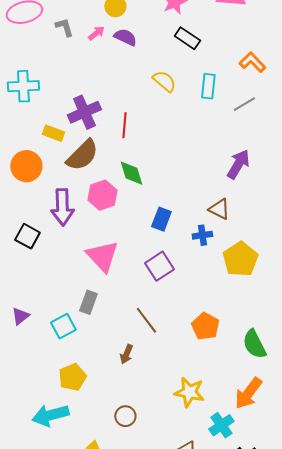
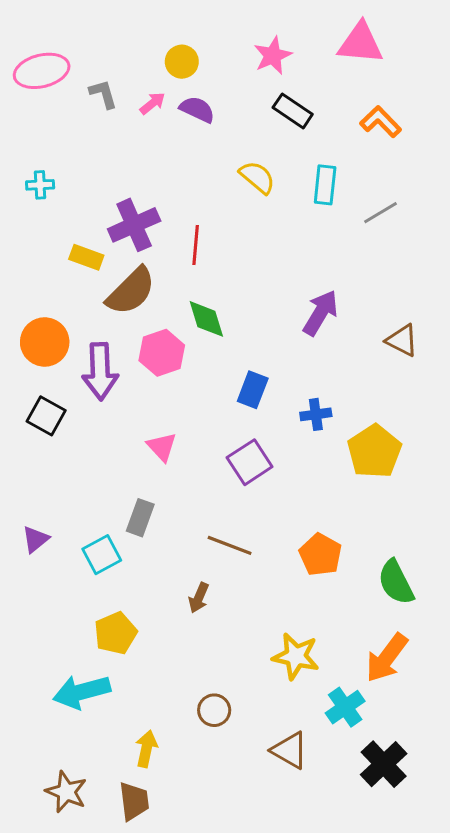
orange L-shape: (252, 62) -> (381, 122), moved
cyan cross: (23, 86) -> (40, 185), size x0.6
purple arrow: (238, 164) -> (320, 313), moved
orange circle: (26, 166) -> (45, 342), moved
brown triangle: (219, 209) -> (402, 340), moved
pink triangle: (102, 256) -> (162, 447), size x0.6
brown line: (146, 320) -> (230, 545), turned -32
brown circle: (125, 416) -> (214, 710), moved

